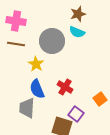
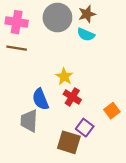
gray circle: (52, 41) -> (57, 18), moved
yellow star: (36, 64) -> (64, 77), moved

